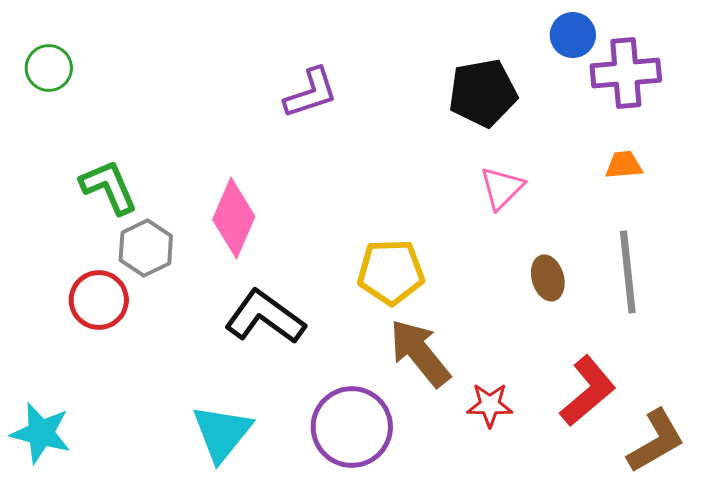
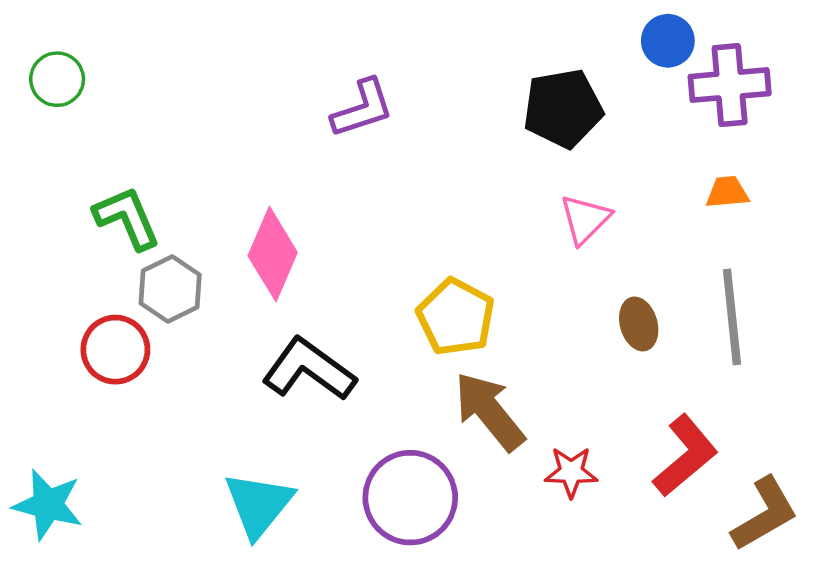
yellow pentagon: (391, 272) -> (456, 317), turned 30

